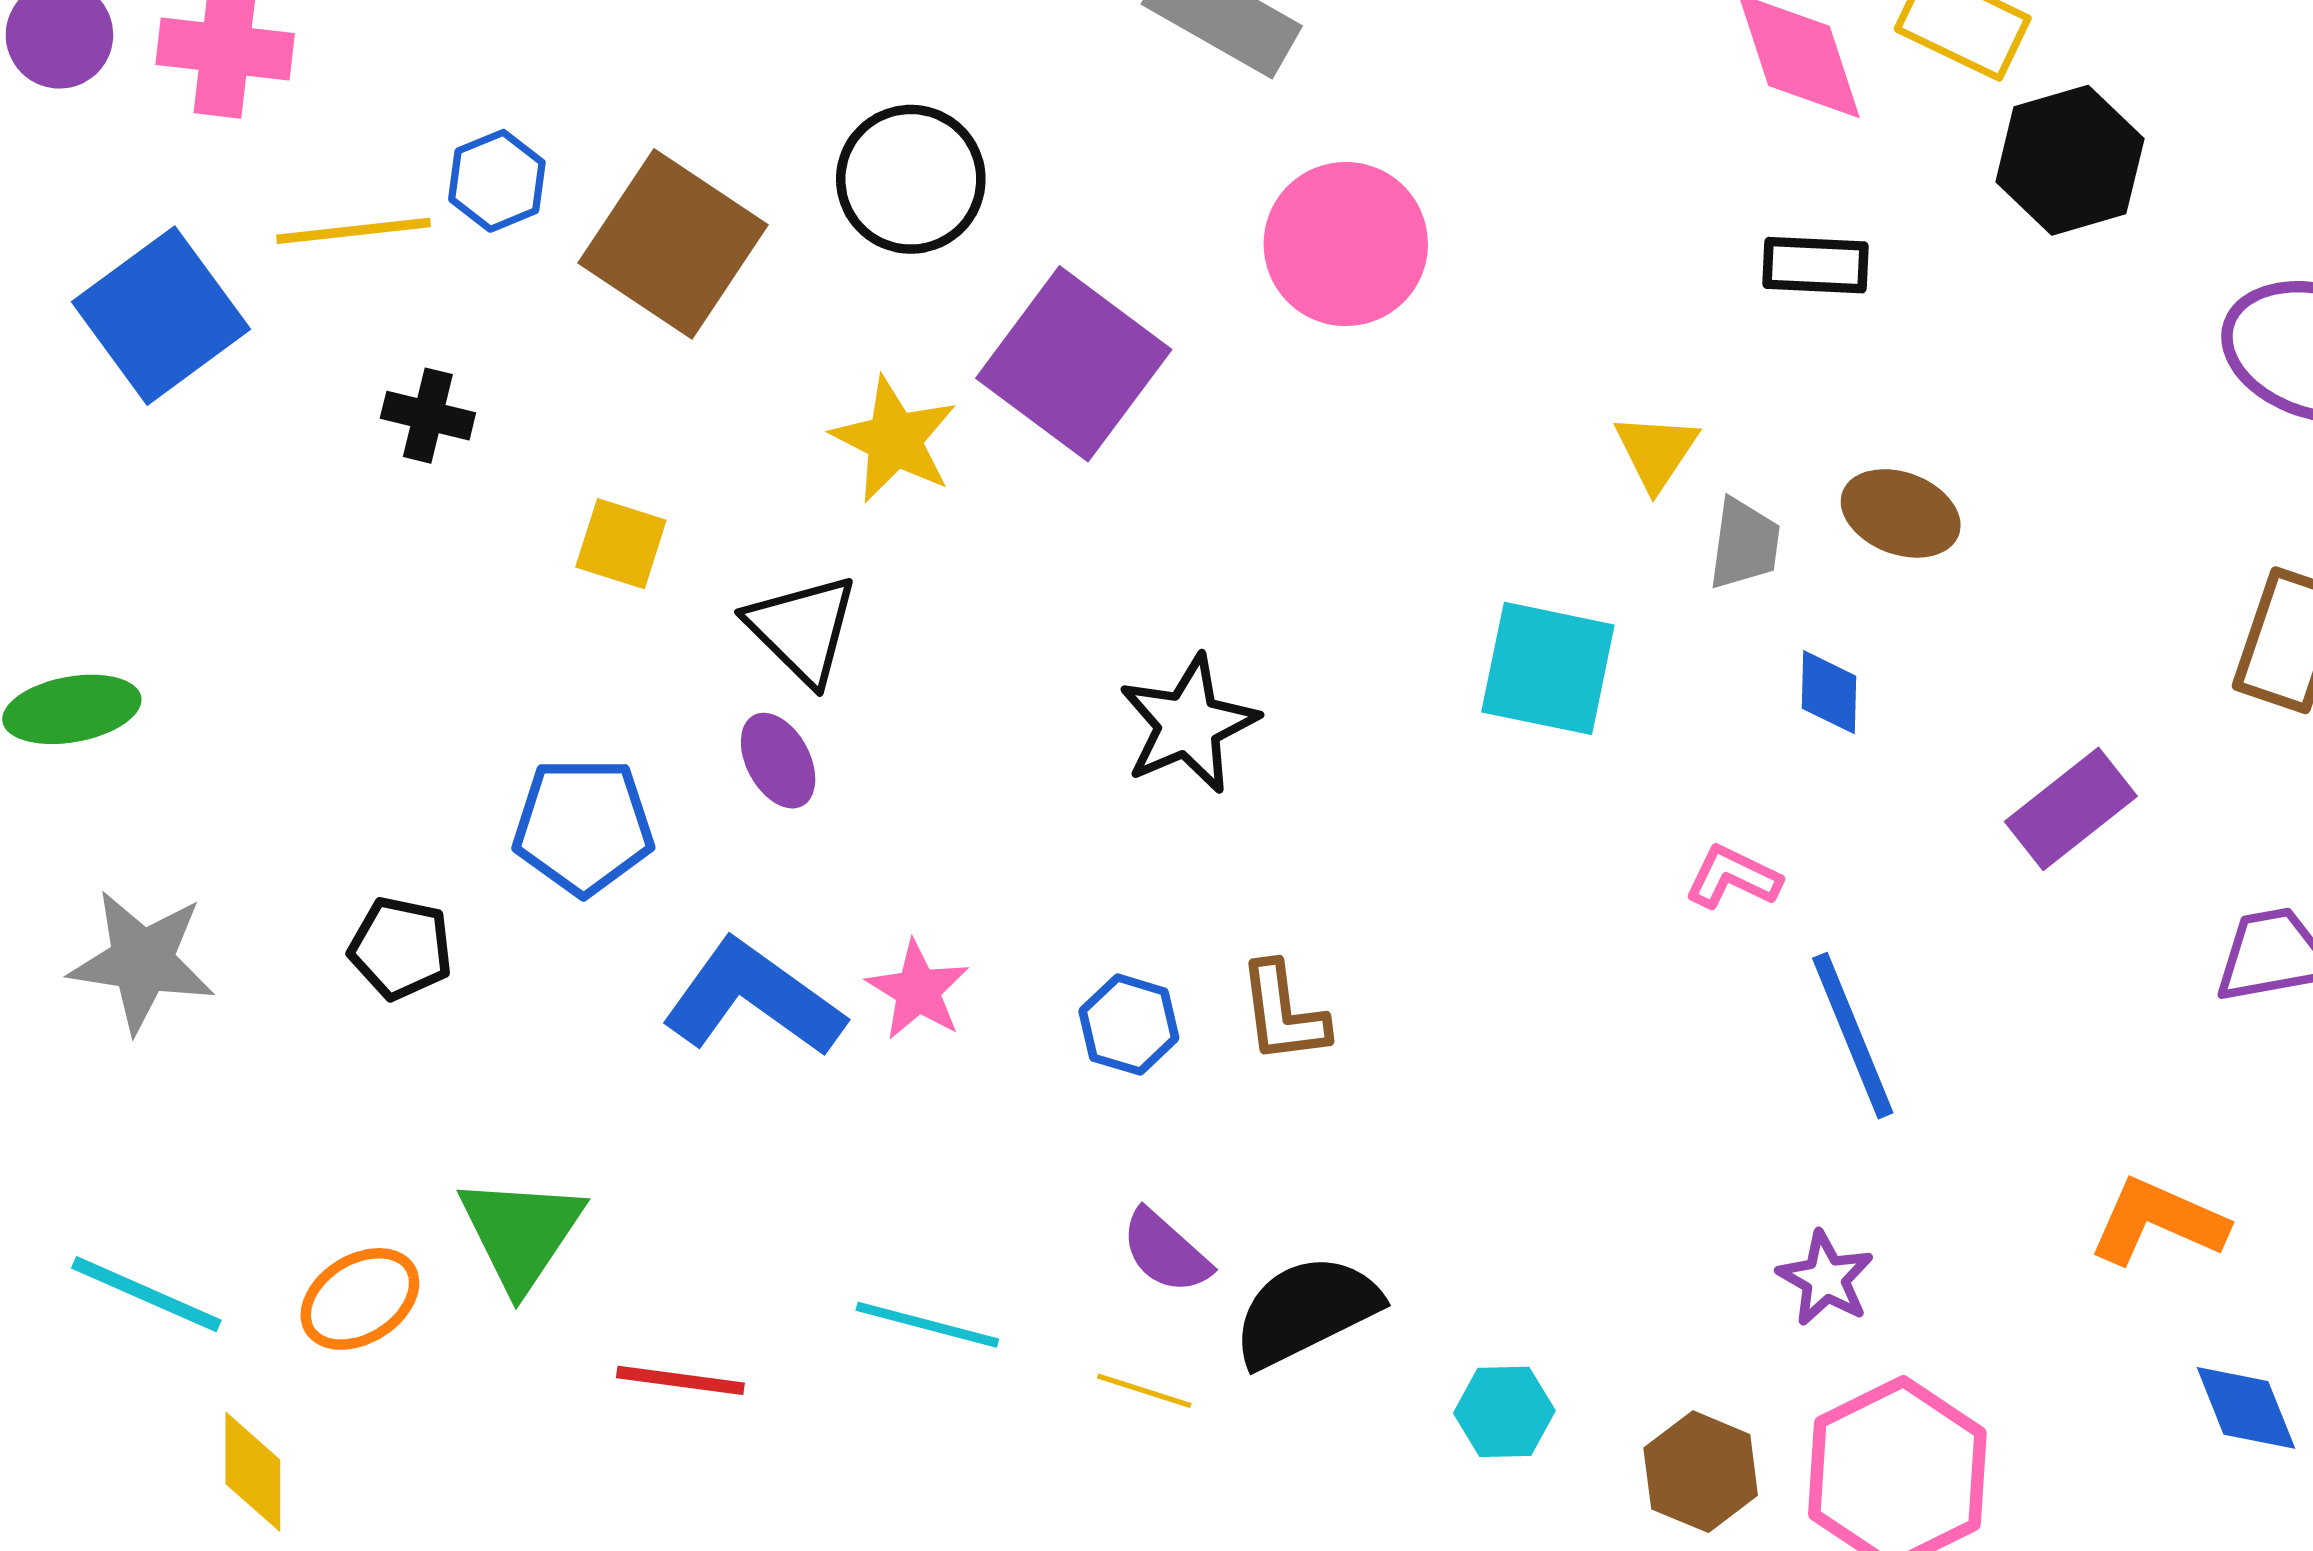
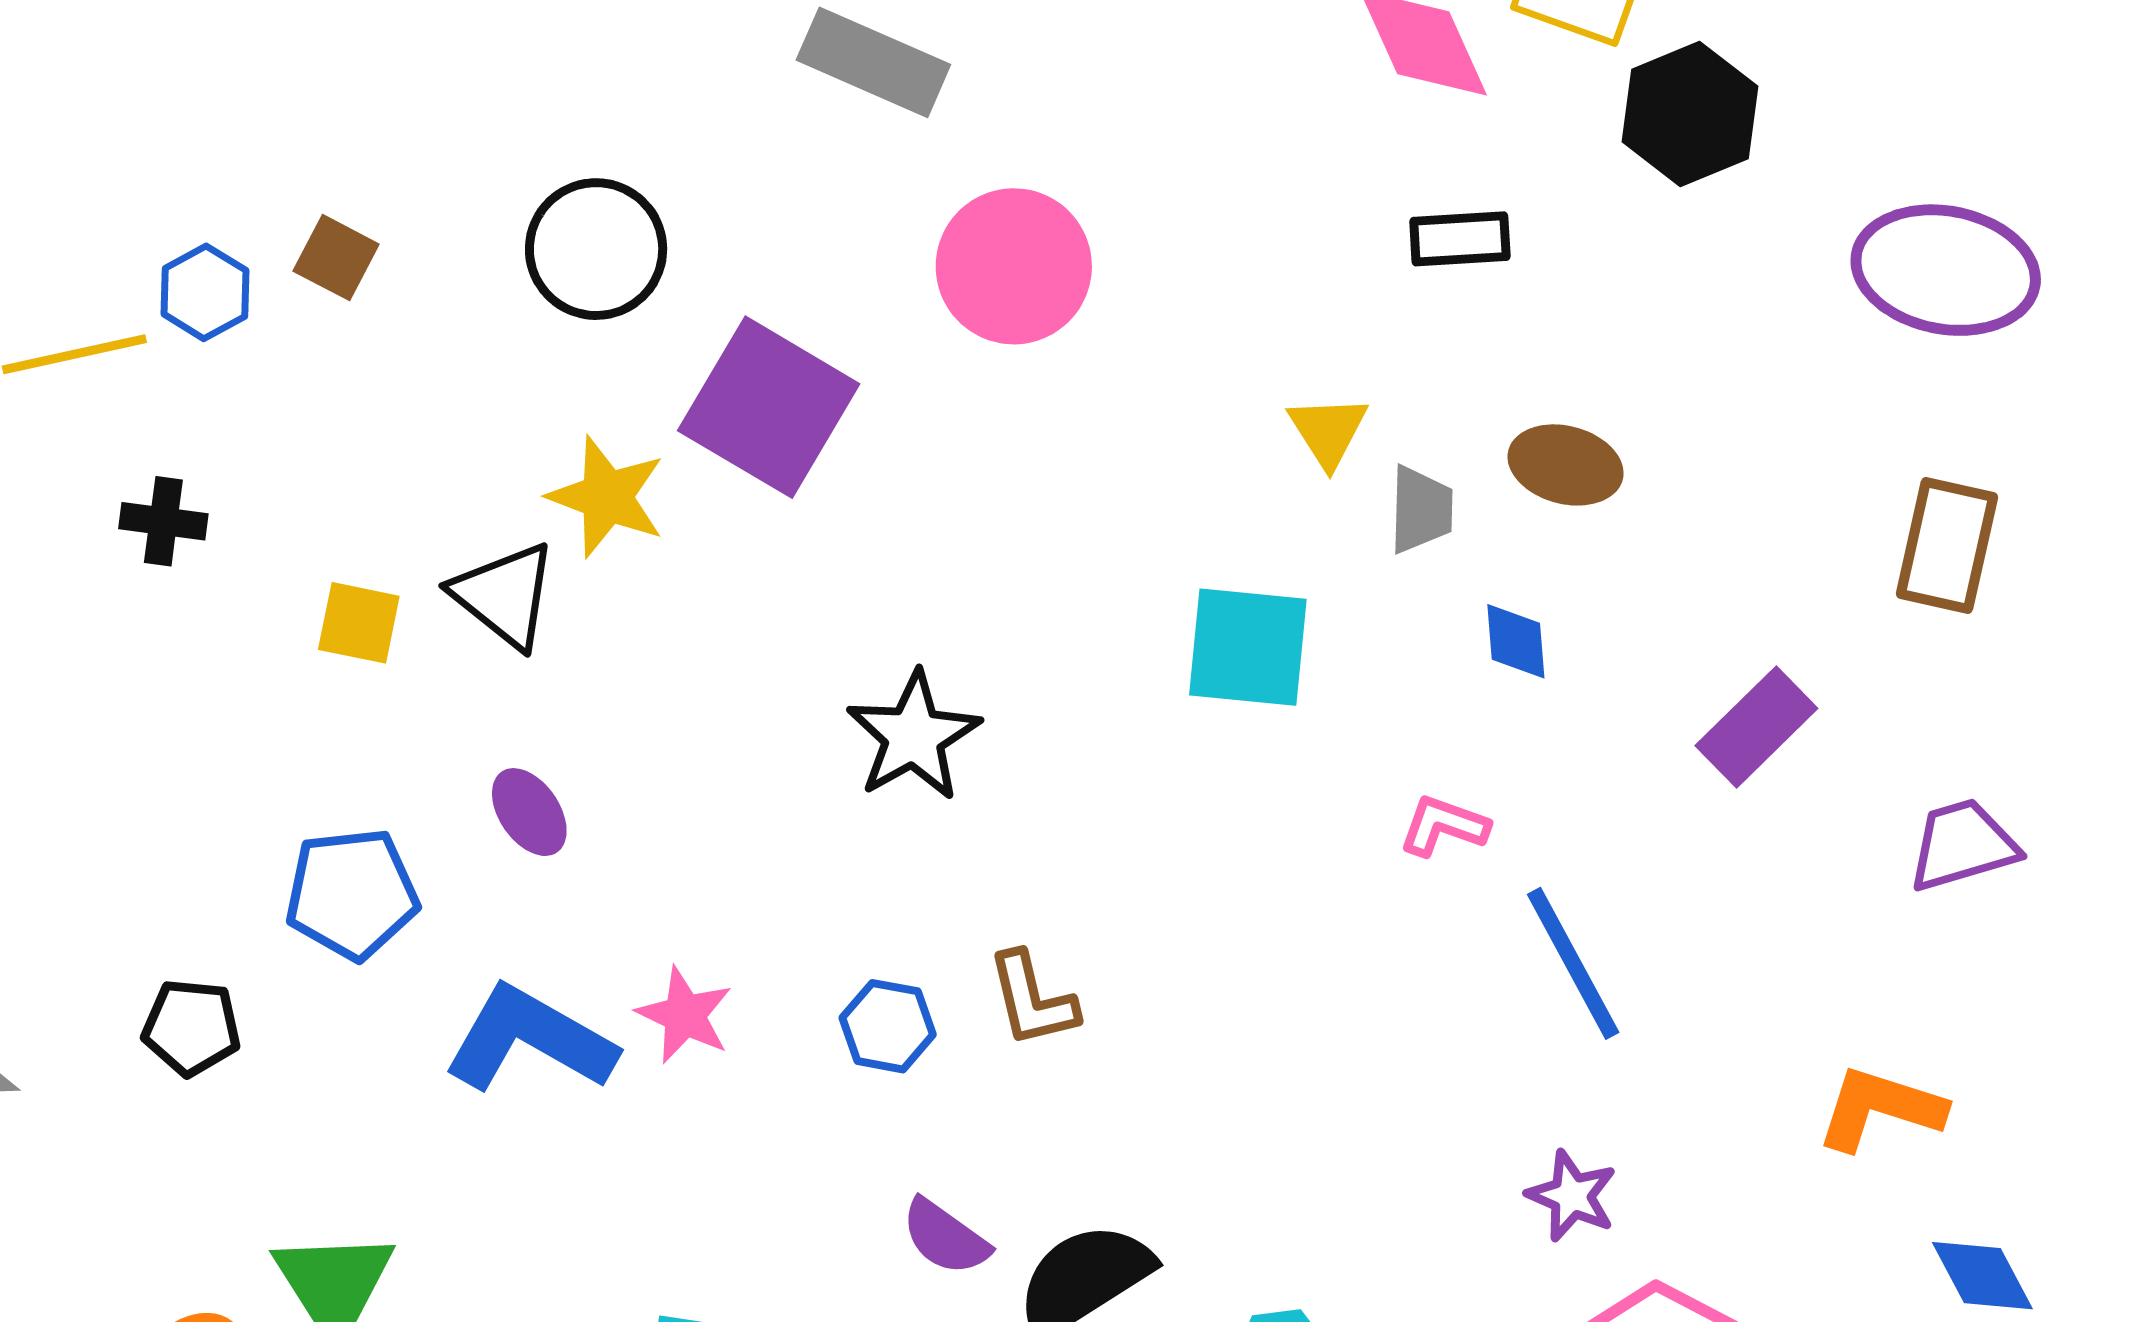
brown square: (673, 244) -> (336, 258), moved, size x0.5
black triangle: (802, 629) -> (504, 595), moved

